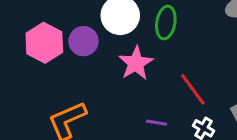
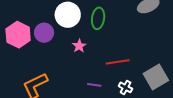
pink star: (136, 63) -> (79, 46), size x0.6
red line: (193, 89) -> (118, 62), turned -60

